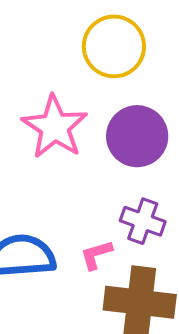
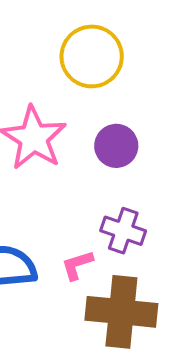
purple circle: (137, 136) -> (116, 146), size x0.7

